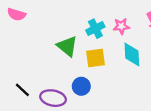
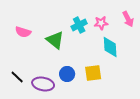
pink semicircle: (16, 14) -> (23, 32), moved
yellow square: (95, 58) -> (93, 73), moved

